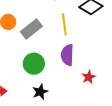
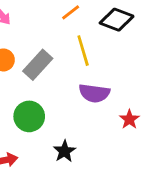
purple semicircle: (67, 55) -> (94, 93), turned -75
green circle: (34, 64) -> (29, 116), moved

